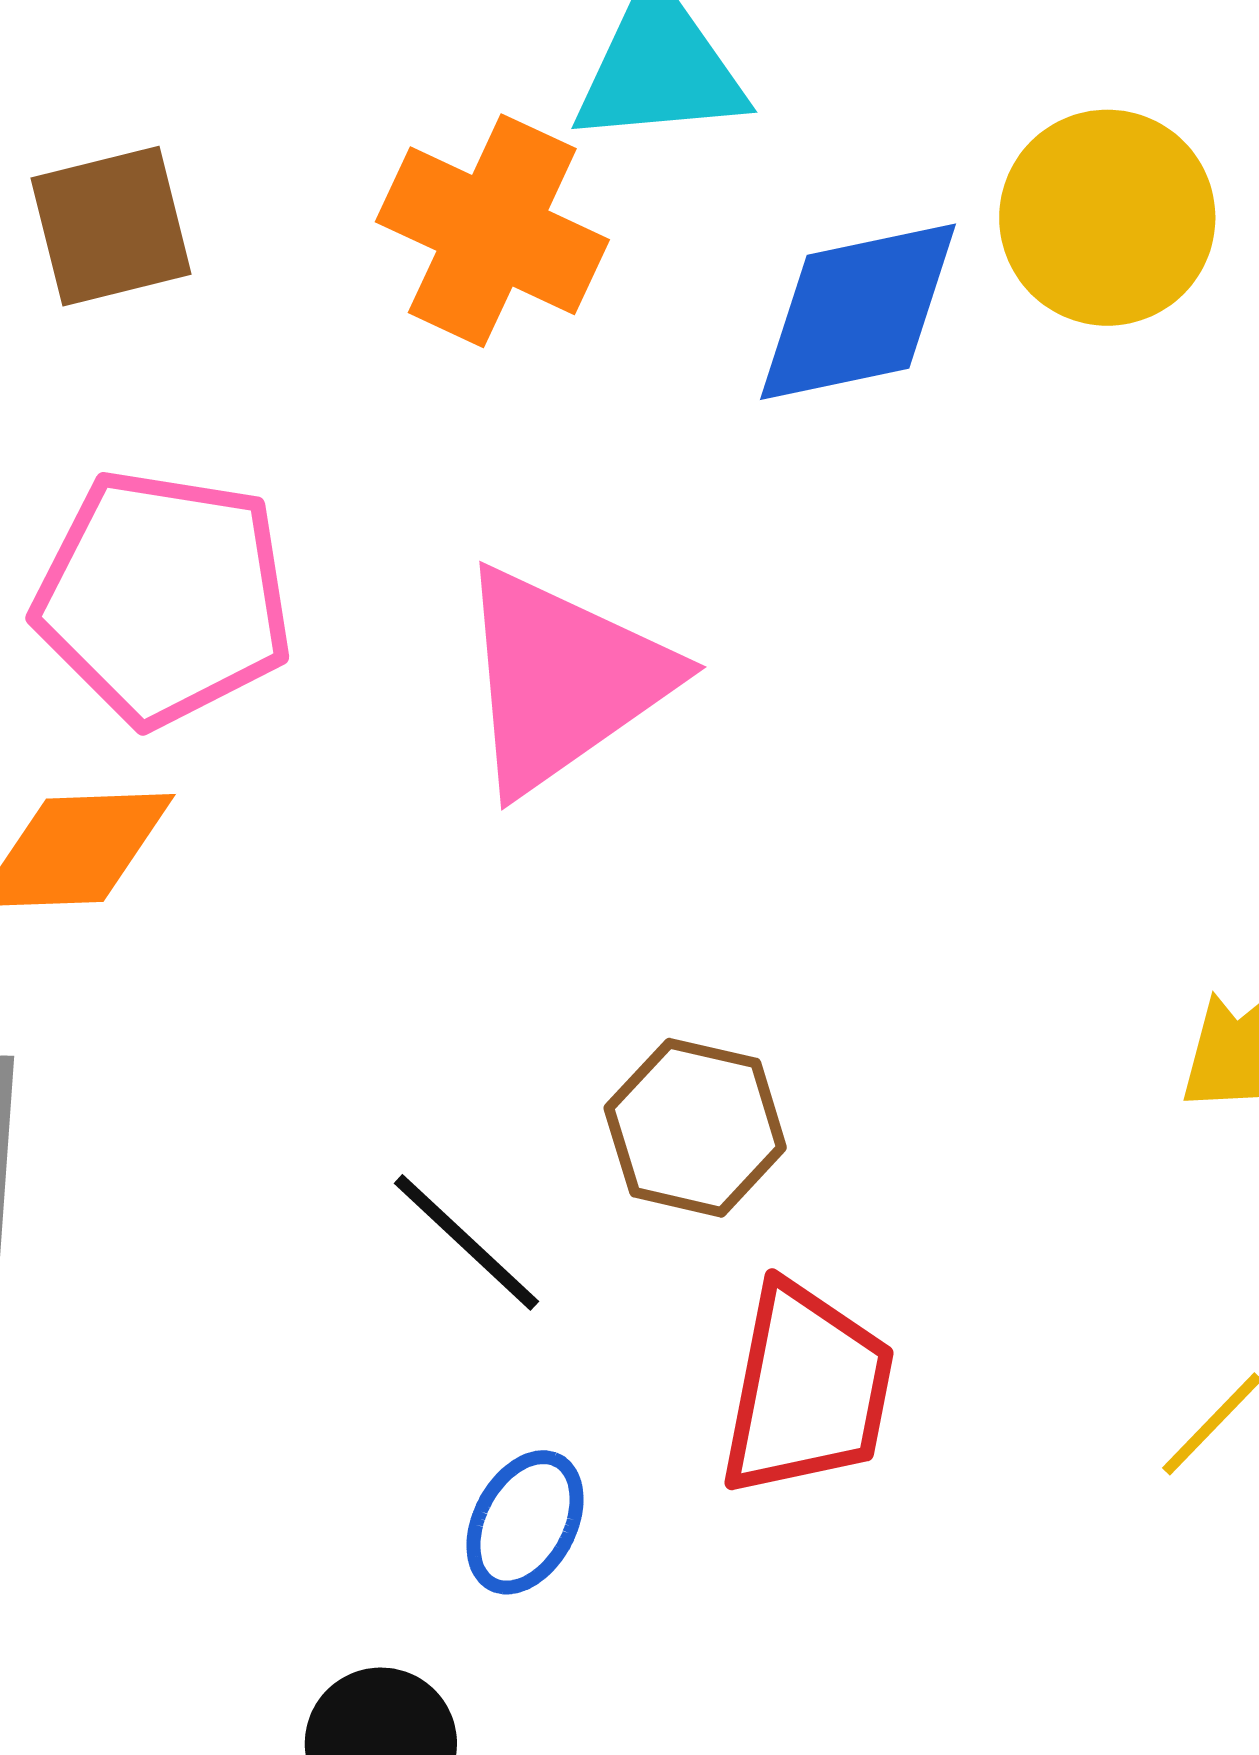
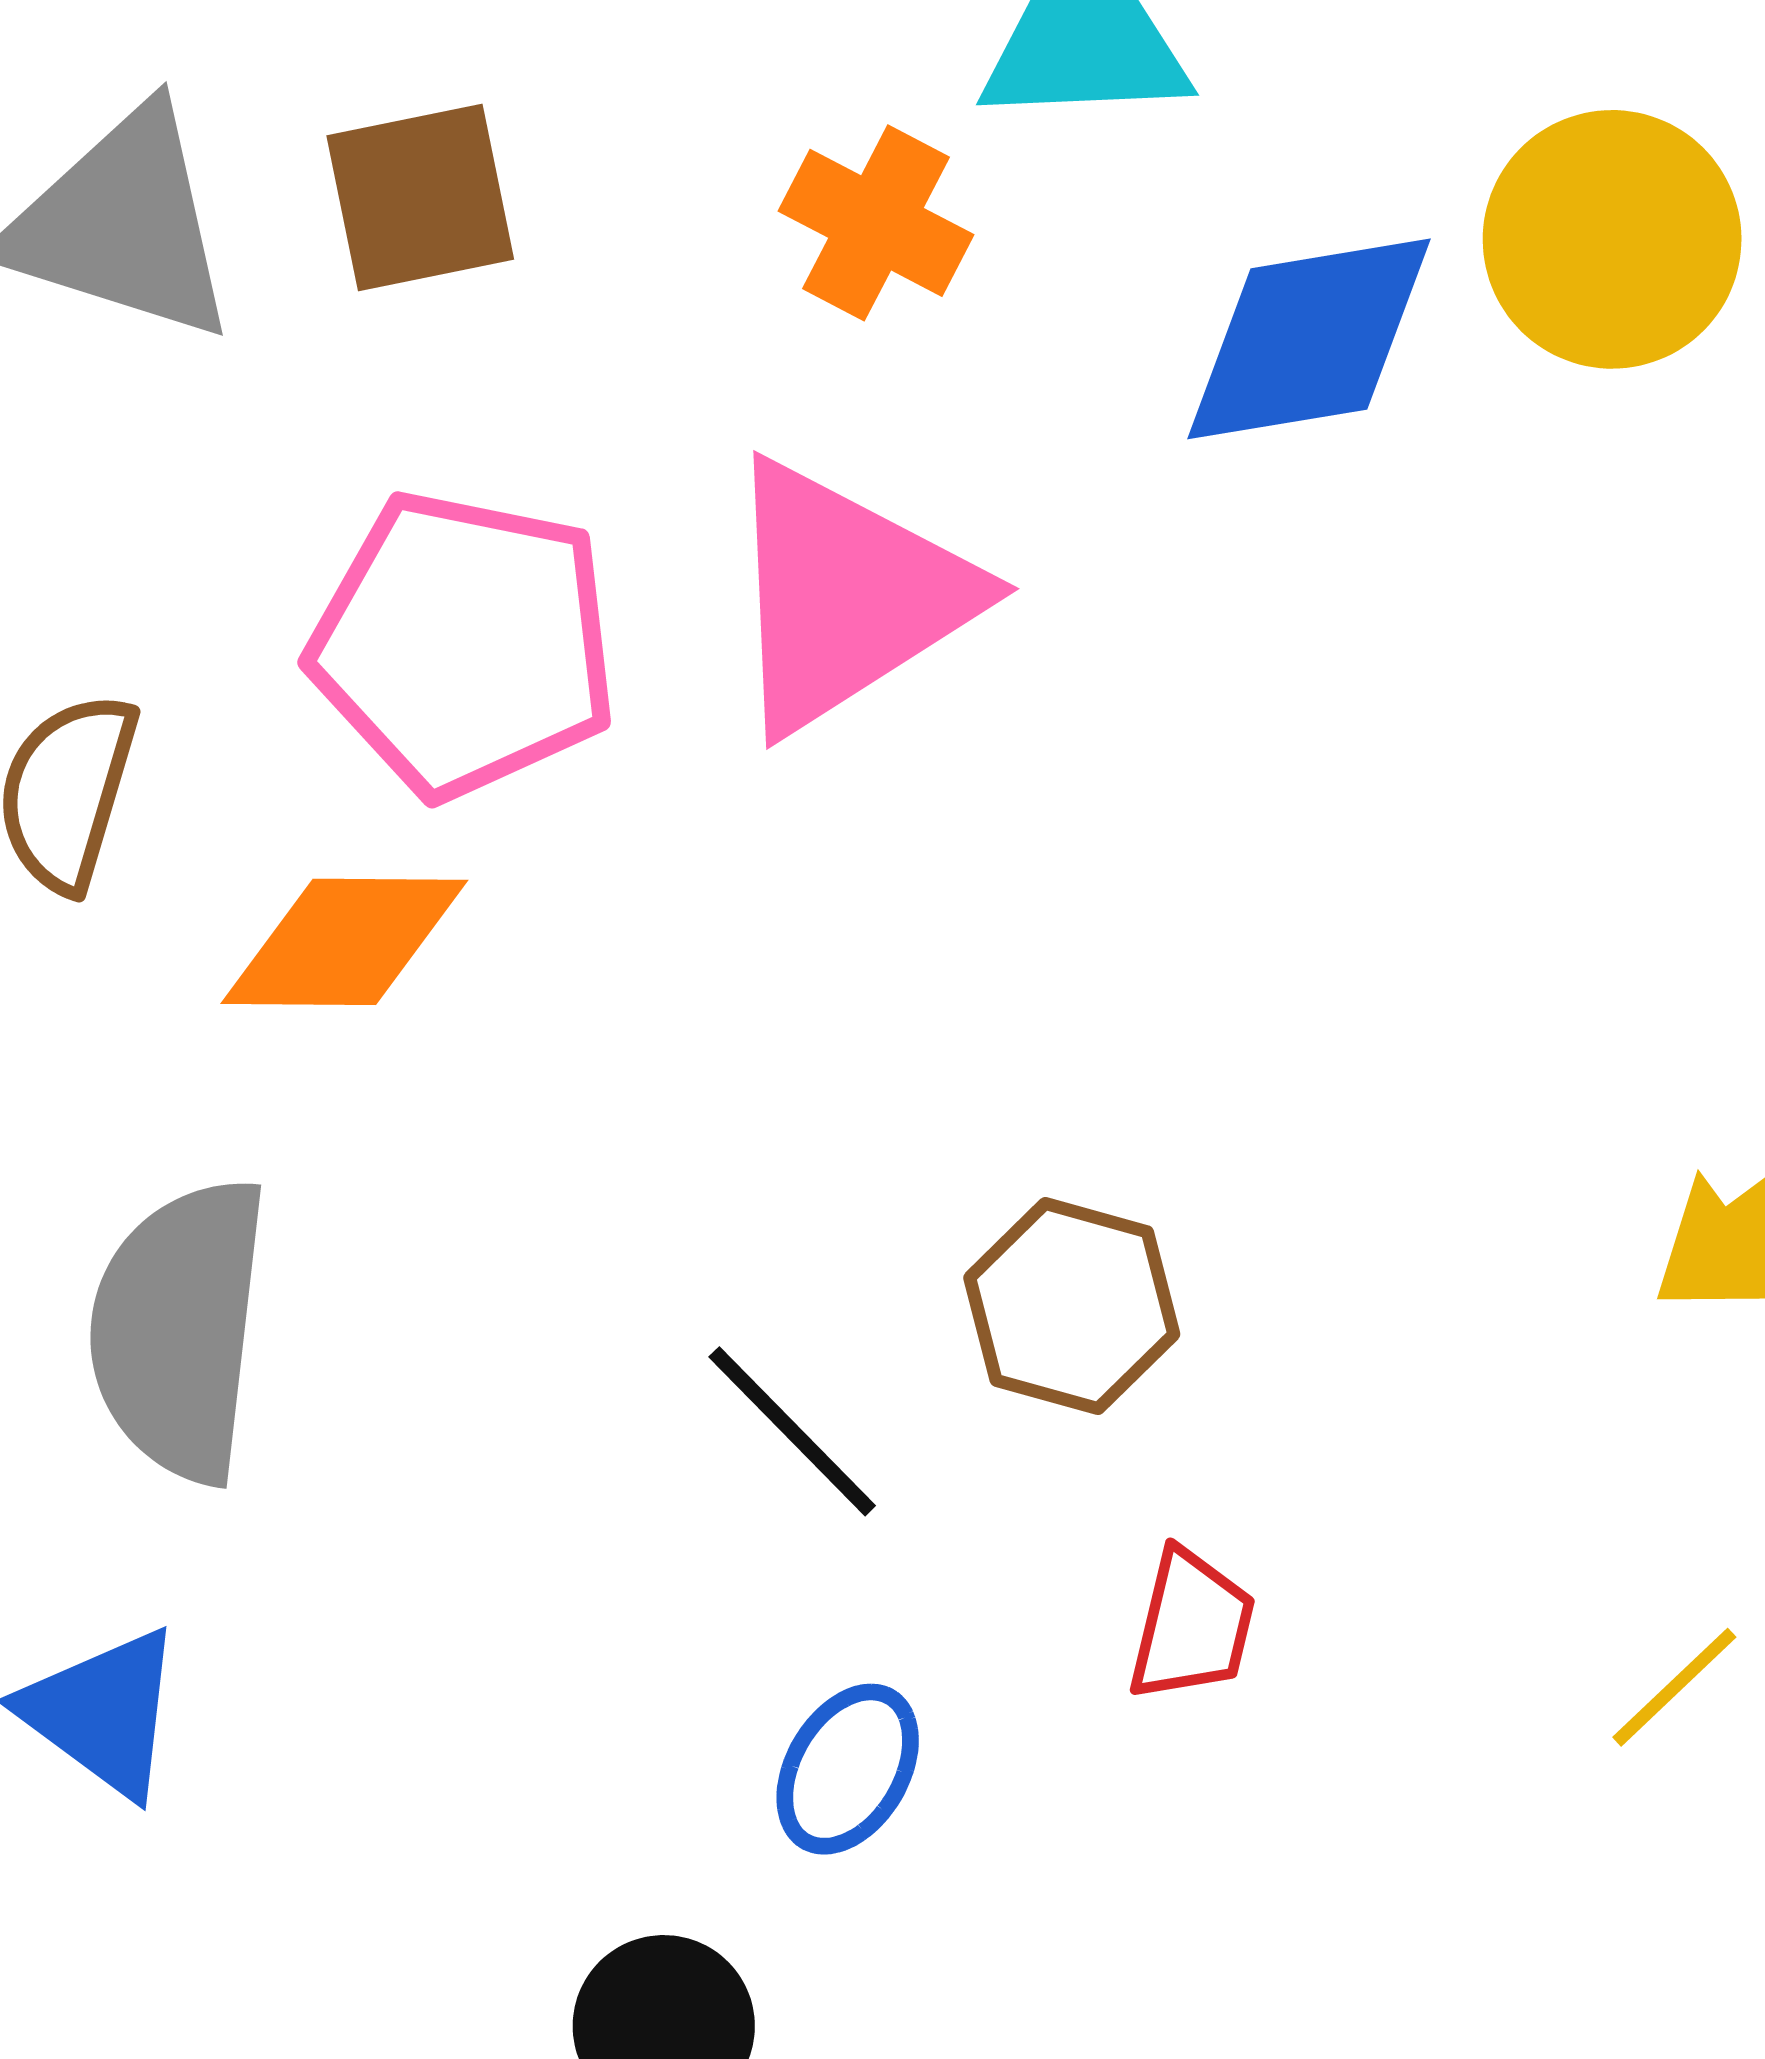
orange cross: (492, 231) -> (876, 223), size x0.7
pink triangle: (563, 680) -> (847, 596), moved
red trapezoid: (807, 1390) -> (1192, 1626), size x0.6

